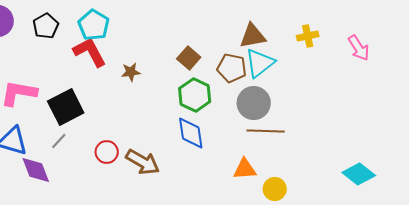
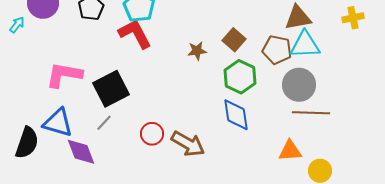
cyan triangle: (260, 63) -> (305, 45), turned 36
brown star: (131, 72) -> (197, 51), moved

